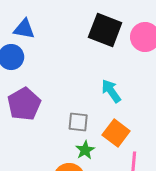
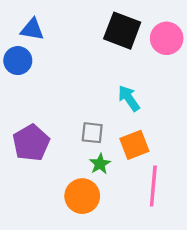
purple pentagon: (24, 104) -> (31, 143), moved
orange square: (116, 133) -> (134, 145), turned 32

